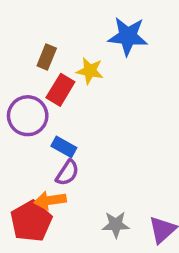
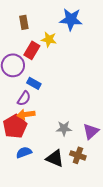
brown rectangle: (47, 57) -> (24, 22), moved, turned -32
purple semicircle: (67, 173) -> (24, 98), moved

